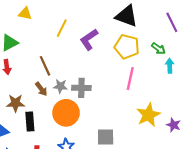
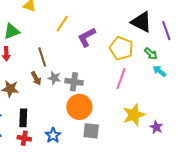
black triangle: (127, 16) -> (141, 22), moved
cyan arrow: (170, 66) -> (159, 71), turned -56
orange circle: (66, 113) -> (79, 107), moved
black rectangle: (30, 121) -> (23, 118), moved

